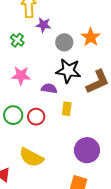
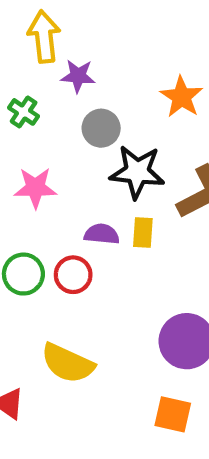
gray circle: (64, 42) -> (101, 128), moved
purple semicircle: (49, 88) -> (102, 234), moved
yellow rectangle: (67, 109) -> (143, 232), moved

